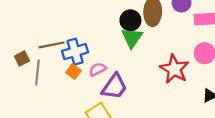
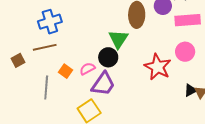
black circle: (130, 20) -> (108, 57), moved
blue cross: (75, 52) -> (50, 22), moved
gray line: (37, 73) -> (46, 87), moved

